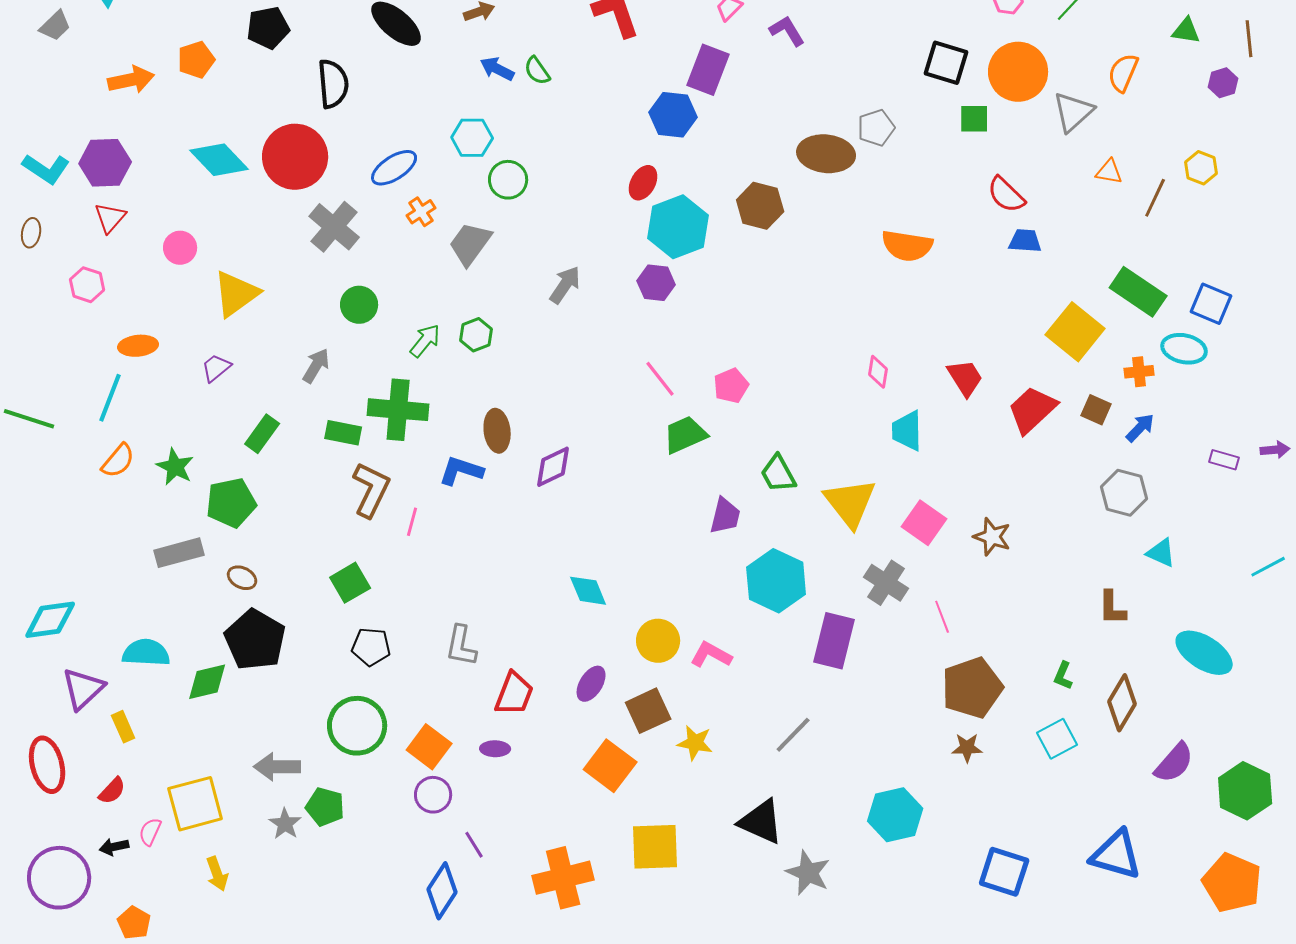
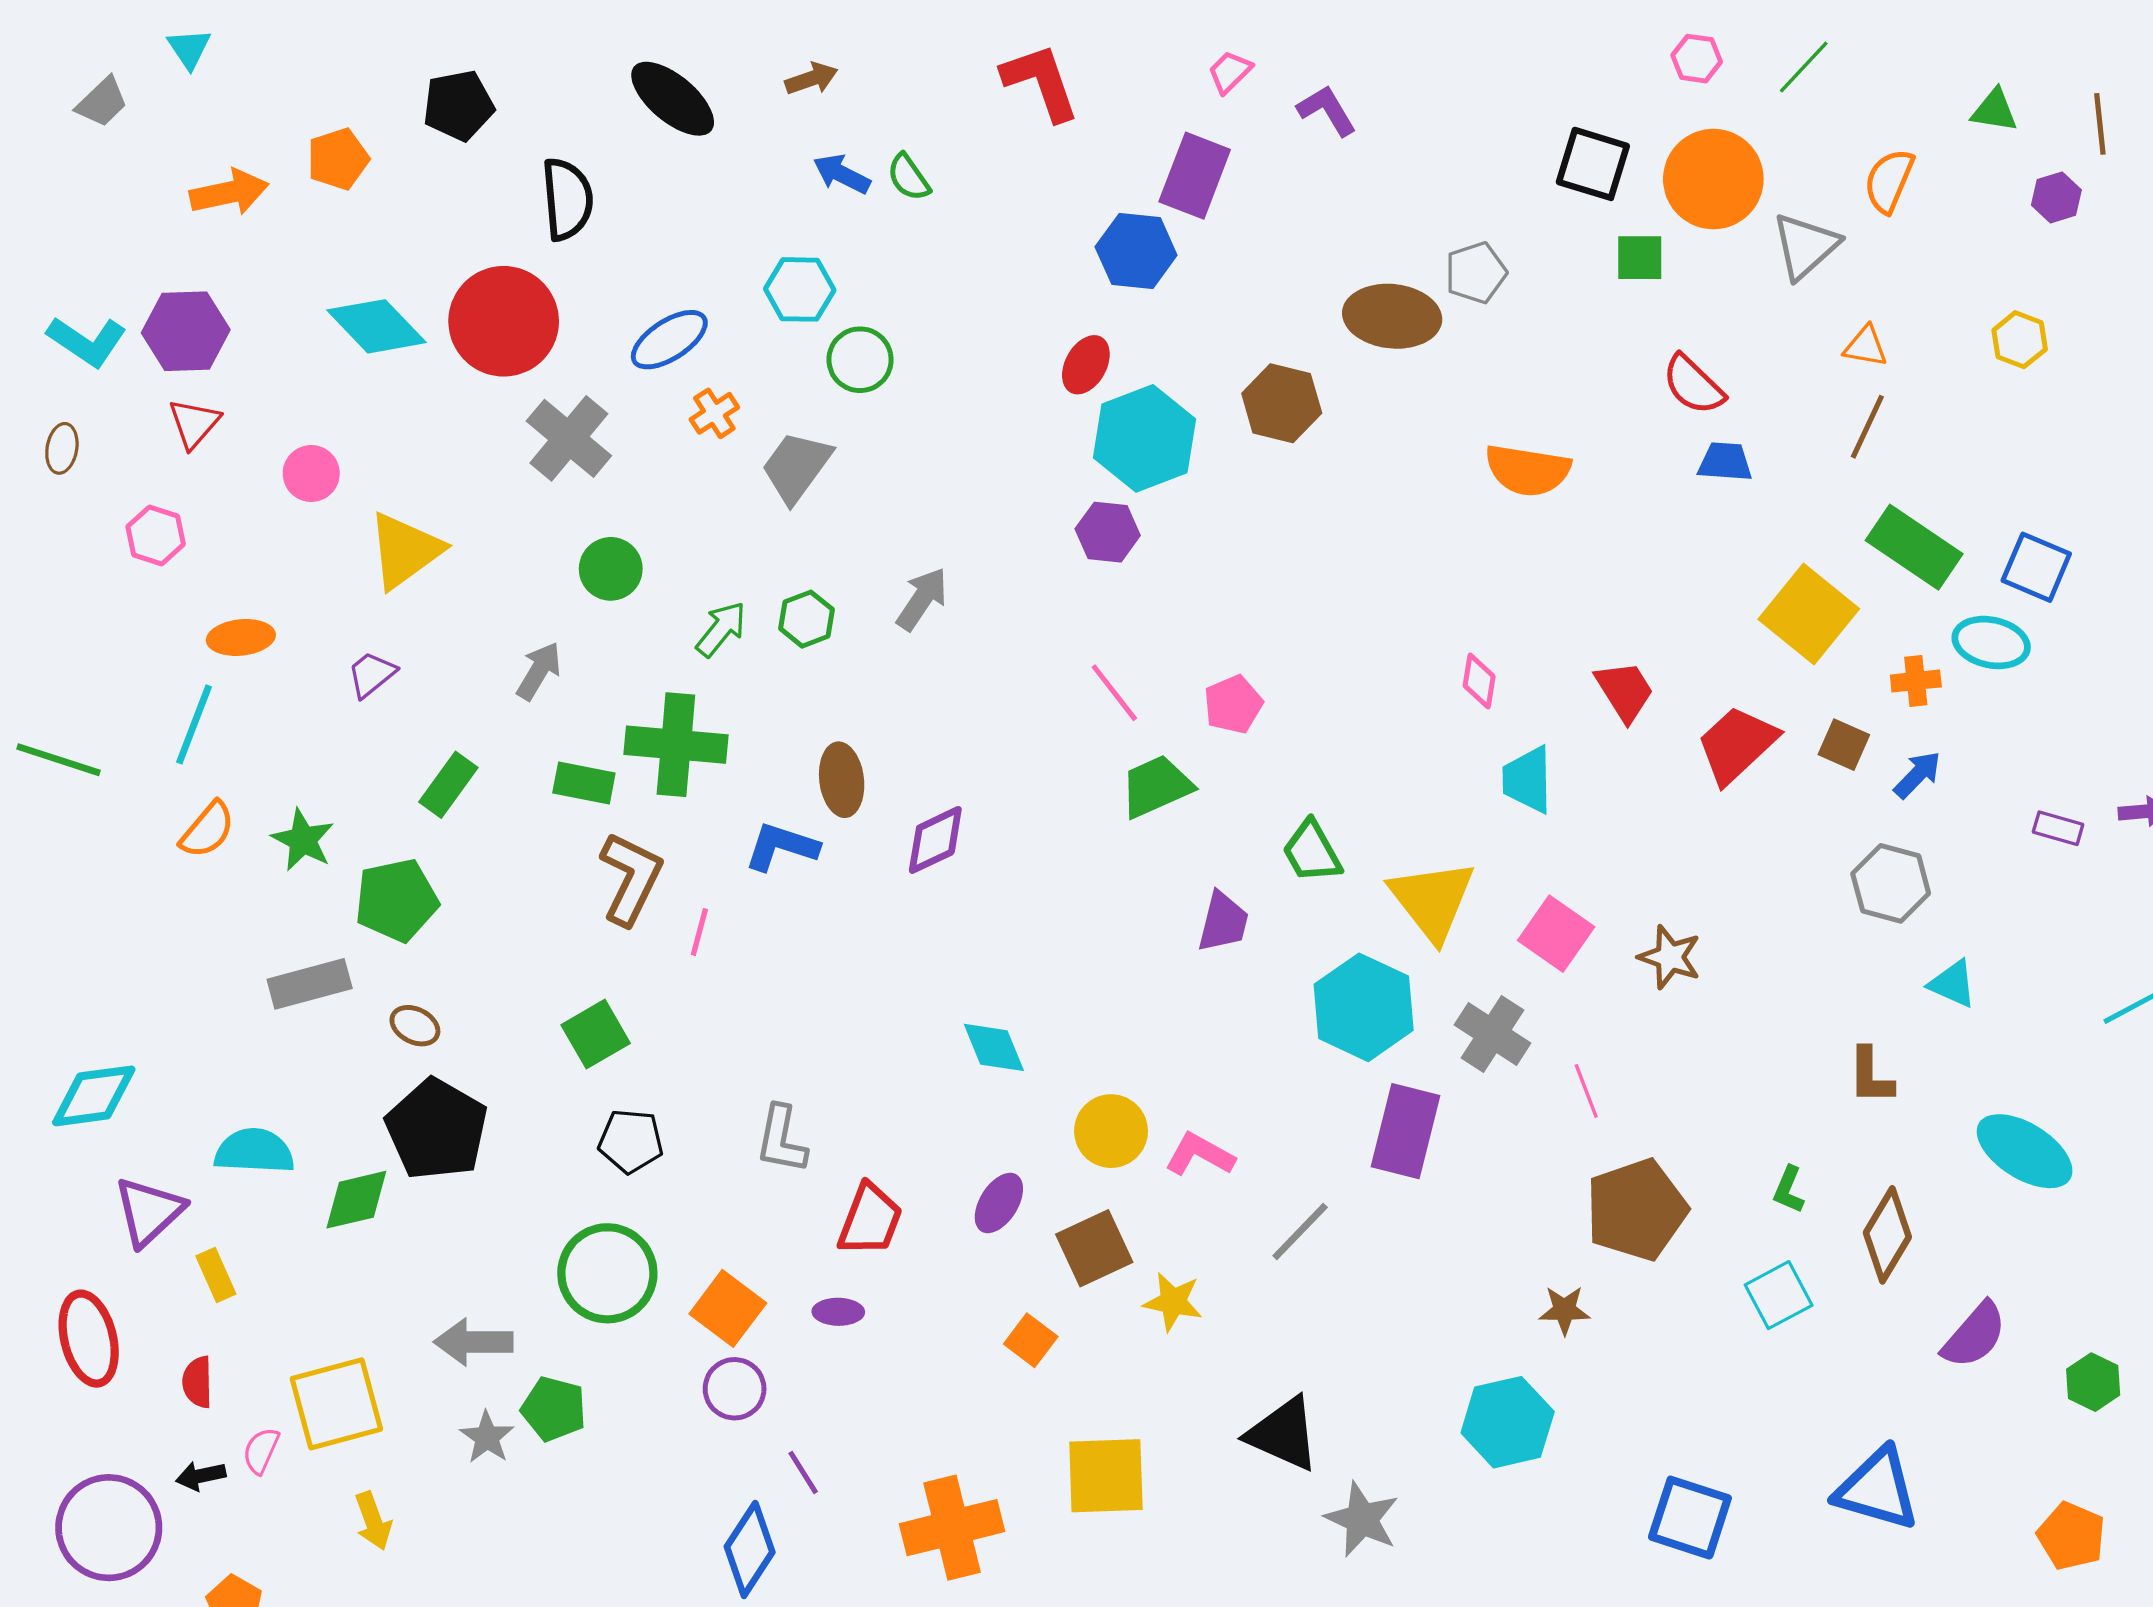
brown line: (1155, 198) -> (1867, 427), moved
gray arrow: (565, 285) -> (922, 599), moved
cyan hexagon: (776, 581) -> (1364, 1007), moved
gray line: (793, 735) -> (1300, 1231), moved
brown star: (967, 748) -> (1564, 1310), moved
orange square: (610, 766) -> (1031, 1340), size x0.6
red semicircle: (112, 791) -> (197, 1382), turned 136
green hexagon: (1245, 791) -> (2093, 1382), size x0.6
orange pentagon: (1232, 883) -> (2071, 1536), size x0.7

